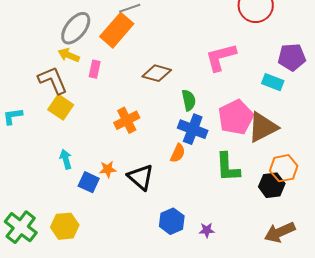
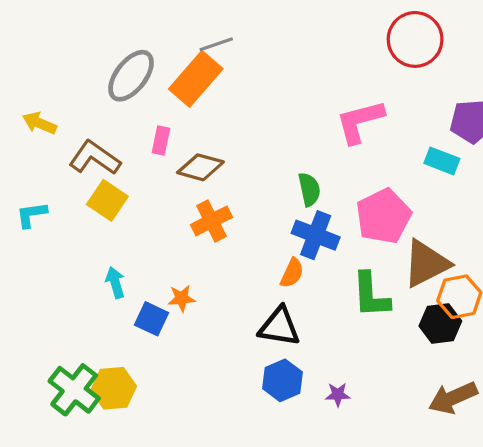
yellow arrow: (69, 55) -> (39, 123), moved
brown diamond: (157, 73) -> (200, 167), moved
brown L-shape: (53, 80) -> (95, 158), turned -32
brown triangle: (263, 127) -> (426, 264), moved
black triangle: (141, 177) -> (279, 327), moved, turned -32
green cross: (21, 227) -> (74, 390), moved

